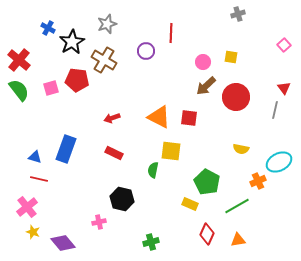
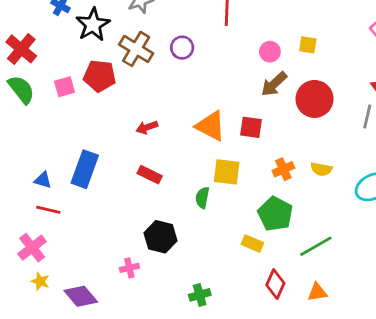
purple circle: (146, 51) -> (182, 48), moved
orange cross: (258, 181) -> (283, 169), moved

